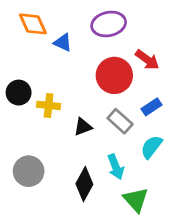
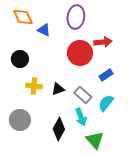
purple ellipse: (109, 24) -> (76, 17), turned -70
red arrow: (147, 60) -> (103, 42), turned -42
black circle: (19, 93) -> (20, 59), moved
yellow cross: (49, 105) -> (34, 86), moved
gray rectangle: (120, 121) -> (83, 95), moved

